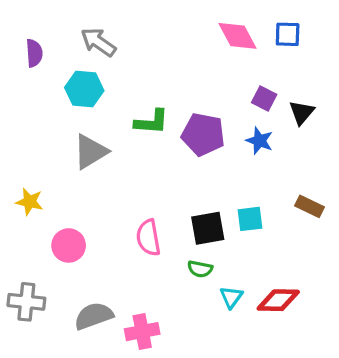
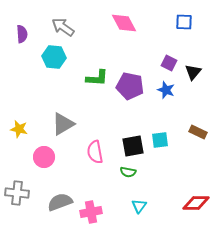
pink diamond: (238, 36) -> (124, 23), moved
gray triangle: (91, 152) -> (63, 124), moved
cyan triangle: (231, 297) -> (139, 206), moved
red diamond: (278, 300) -> (196, 203), moved

